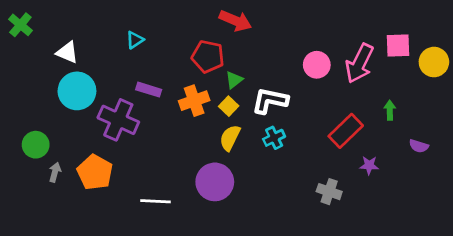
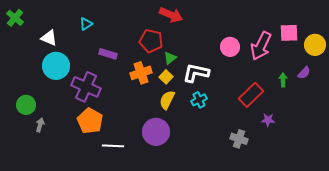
cyan triangle: (135, 40) -> (86, 24), moved
purple rectangle: (149, 90) -> (108, 54), moved
purple semicircle: (419, 146) -> (304, 73), moved, turned -64
orange pentagon: (95, 172) -> (90, 121), moved

